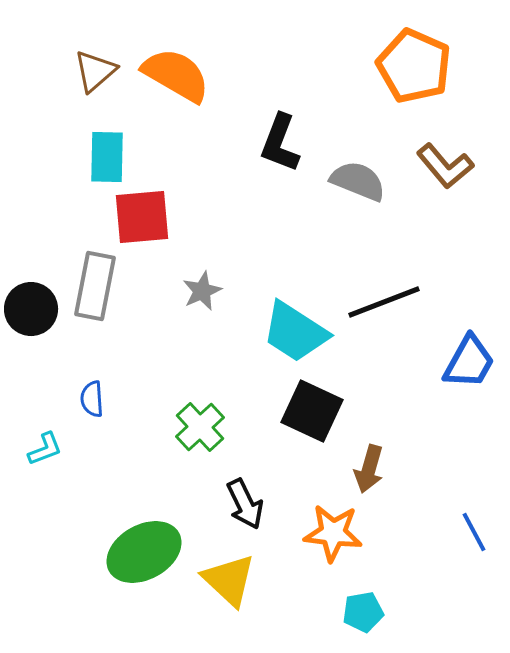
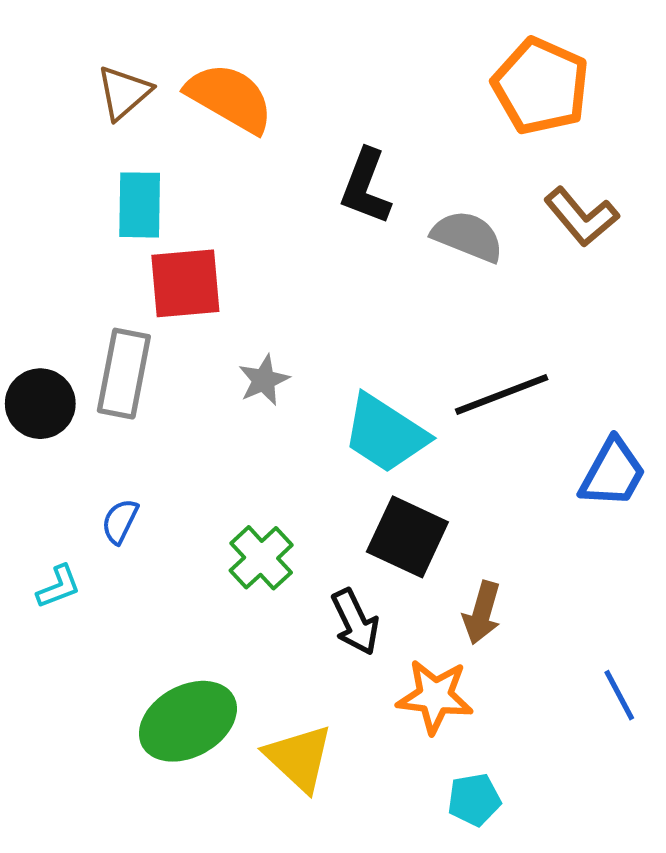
blue semicircle: (92, 399) -> (120, 521), turned 30
black arrow: (245, 504) -> (355, 622), moved

